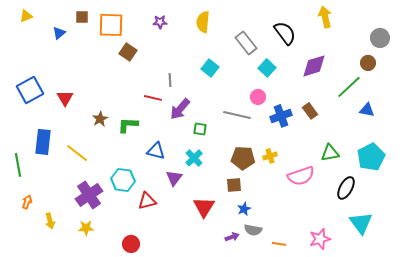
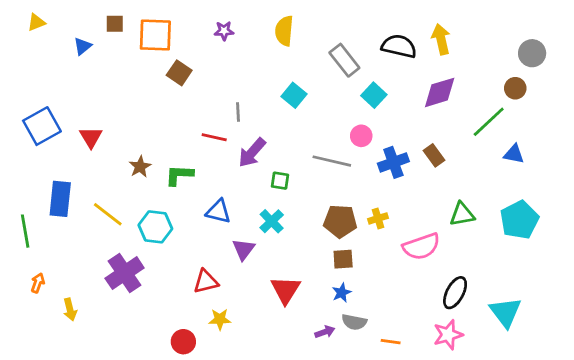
yellow arrow: (325, 17) -> (441, 39), moved
black semicircle: (285, 33) -> (399, 46), turned -40
cyan hexagon: (123, 180) -> (155, 227), moved
brown square: (234, 185) -> (343, 259), moved
black ellipse: (346, 188) -> (455, 293), moved
yellow star: (86, 228) -> (220, 319), moved

